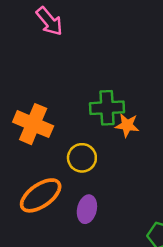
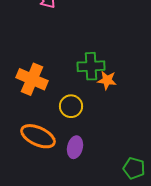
orange ellipse: (41, 195) -> (38, 136), turned 60

